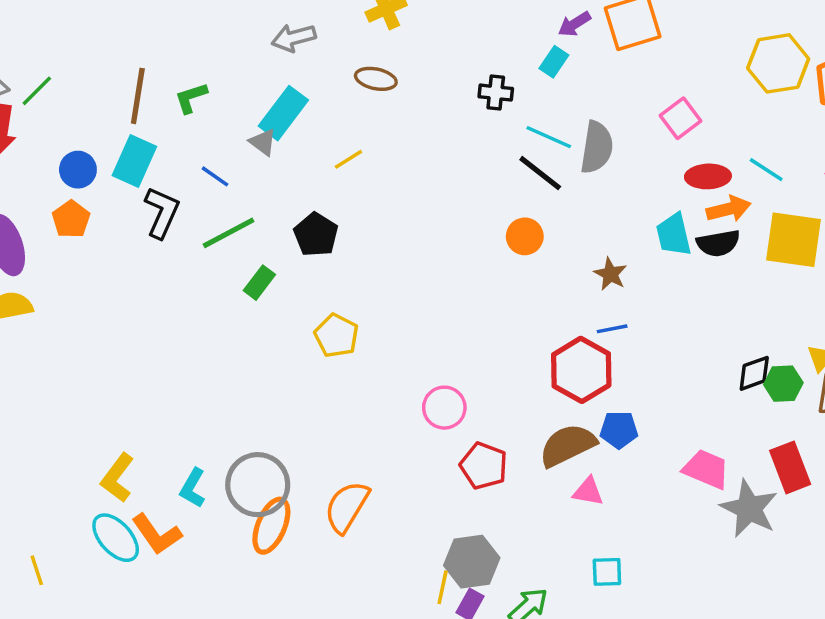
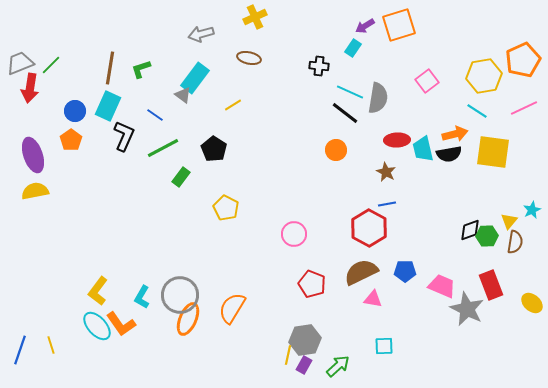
yellow hexagon: (778, 63) -> (484, 76), moved
red ellipse: (708, 176) -> (397, 140), moved
pink circle: (444, 408) -> (294, 234), moved
blue pentagon: (619, 430) -> (405, 271), moved

